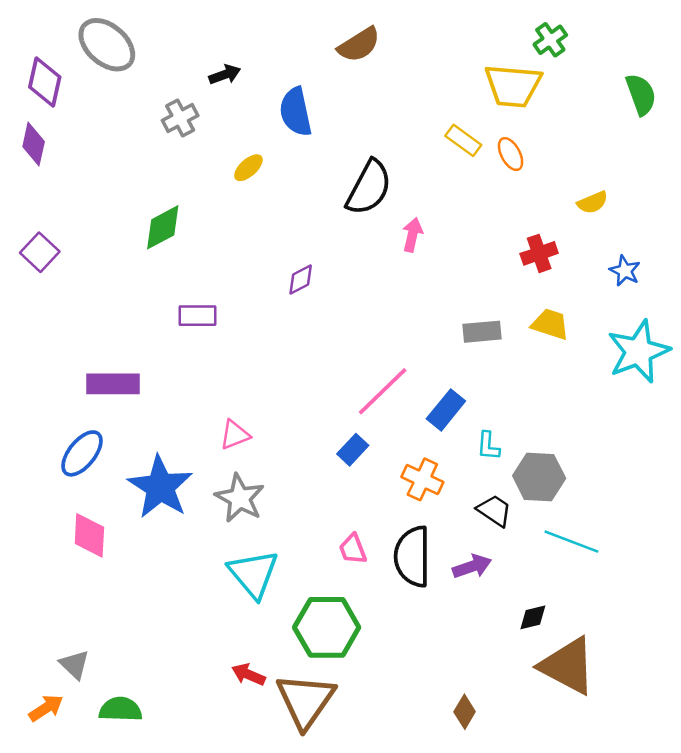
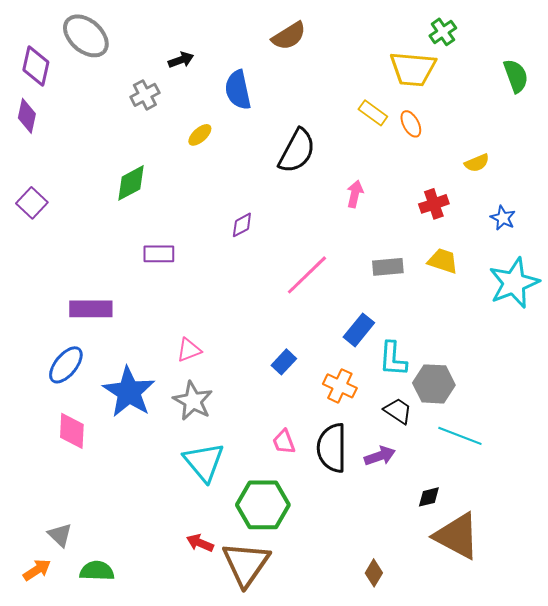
pink arrow: (412, 235) -> (355, 194), moved
pink line: (383, 391) -> (307, 275), moved
cyan L-shape: (488, 446) -> (393, 359), size x1.5

